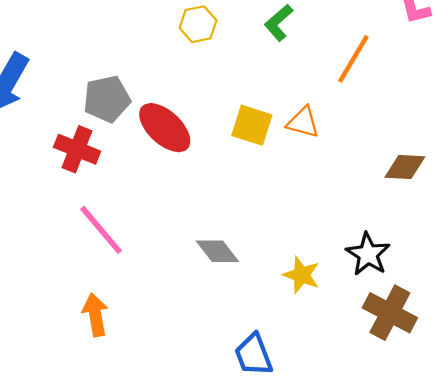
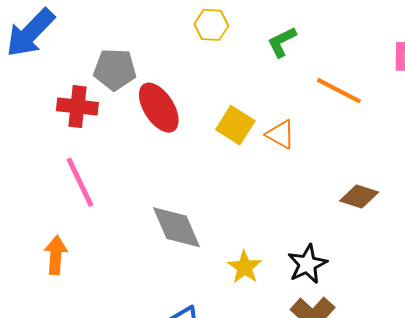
orange line: (353, 59) -> (339, 91), turned 72
red cross: (77, 149) -> (77, 107), turned -30
gray diamond: (217, 251) -> (177, 227), size x1.4

